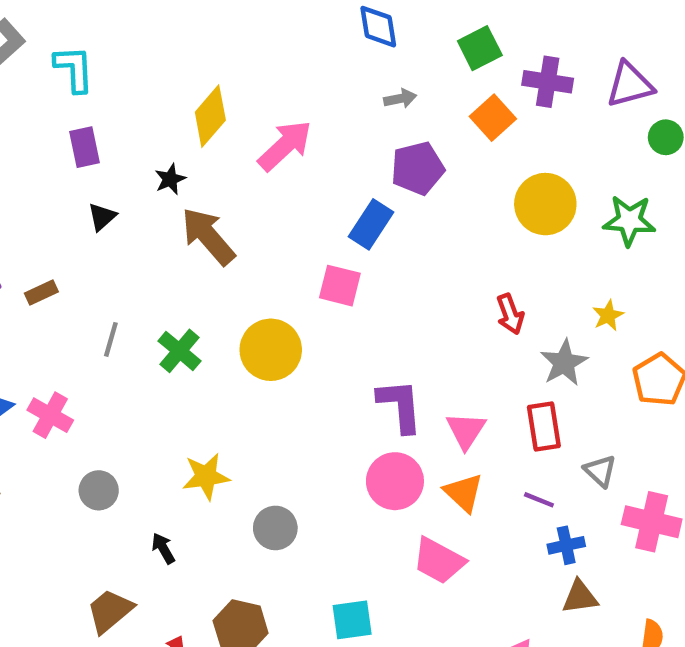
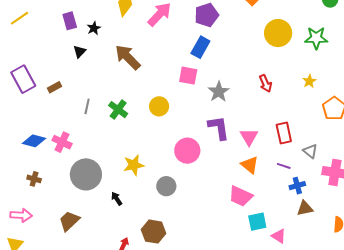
purple pentagon: (418, 168) -> (207, 15), moved
black star: (170, 179) -> (94, 28), moved
yellow circle: (271, 350) -> (159, 106), size x0.7
gray star: (564, 363) -> (219, 92), moved
pink circle: (395, 481) -> (187, 151), moved
gray circle: (99, 490) -> (86, 174), size x1.8
brown trapezoid: (110, 611) -> (69, 221), moved
cyan square: (352, 620) -> (257, 222), moved

